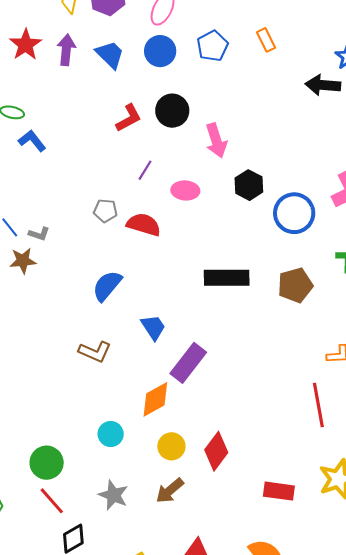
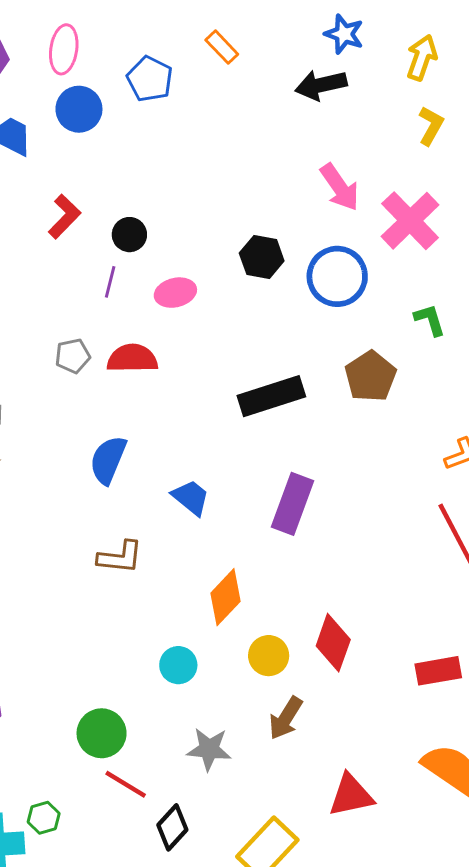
black circle: (172, 111) -> (129, 235), moved, size x0.7
pink arrow: (216, 141) -> (340, 187), moved
purple rectangle: (188, 363) -> (292, 504), moved

